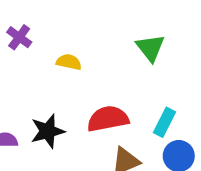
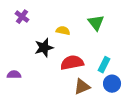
yellow semicircle: (69, 62) -> (63, 31), moved
black star: (48, 131) -> (44, 48), moved

